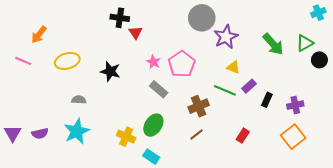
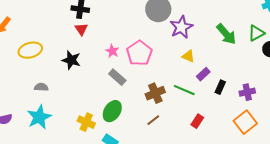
red triangle: (136, 33) -> (81, 29), moved
green line: (225, 90) -> (184, 90), moved

